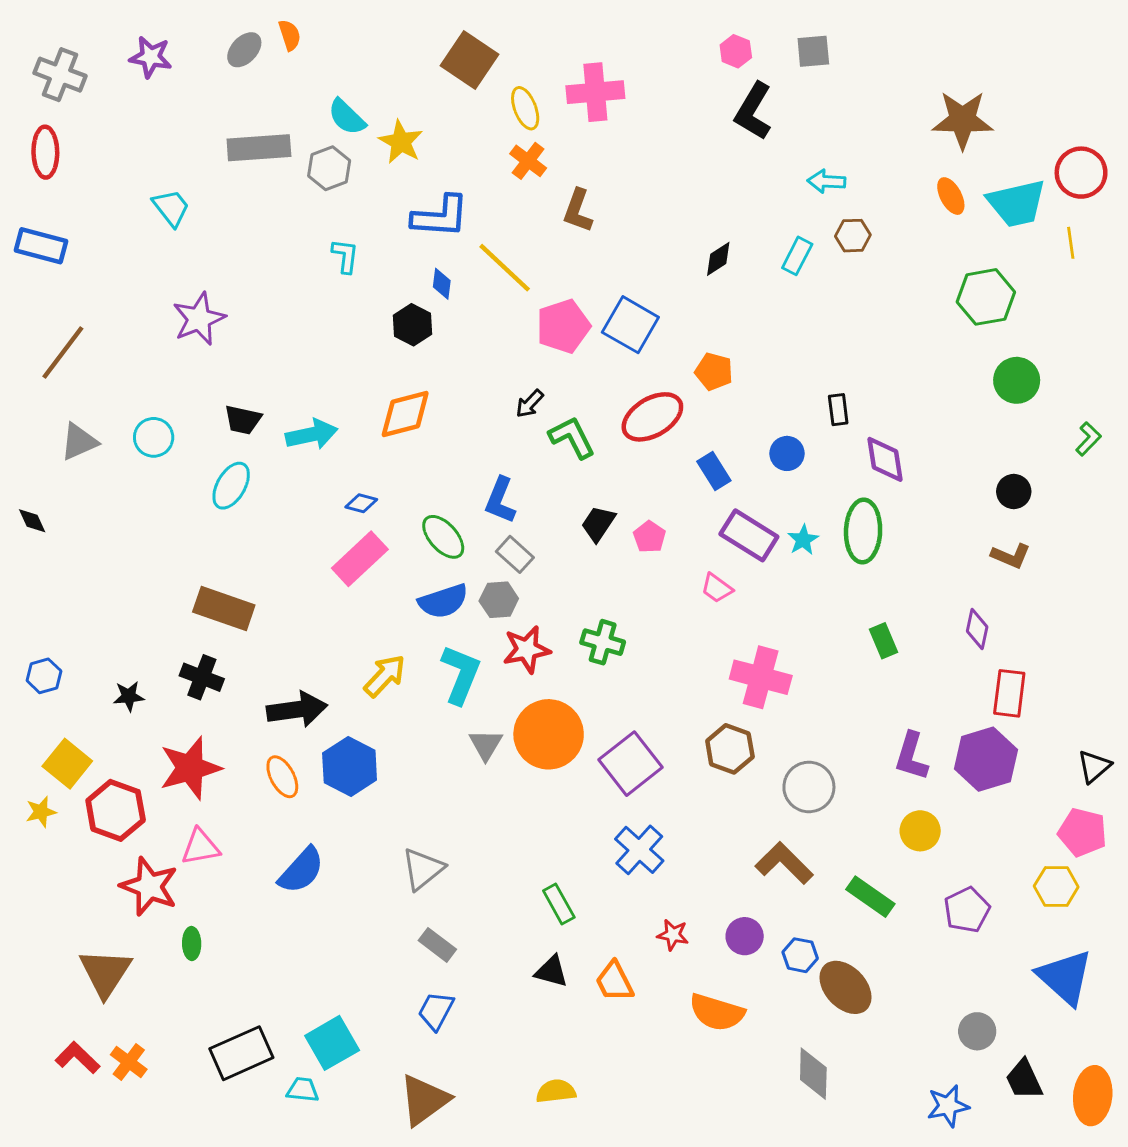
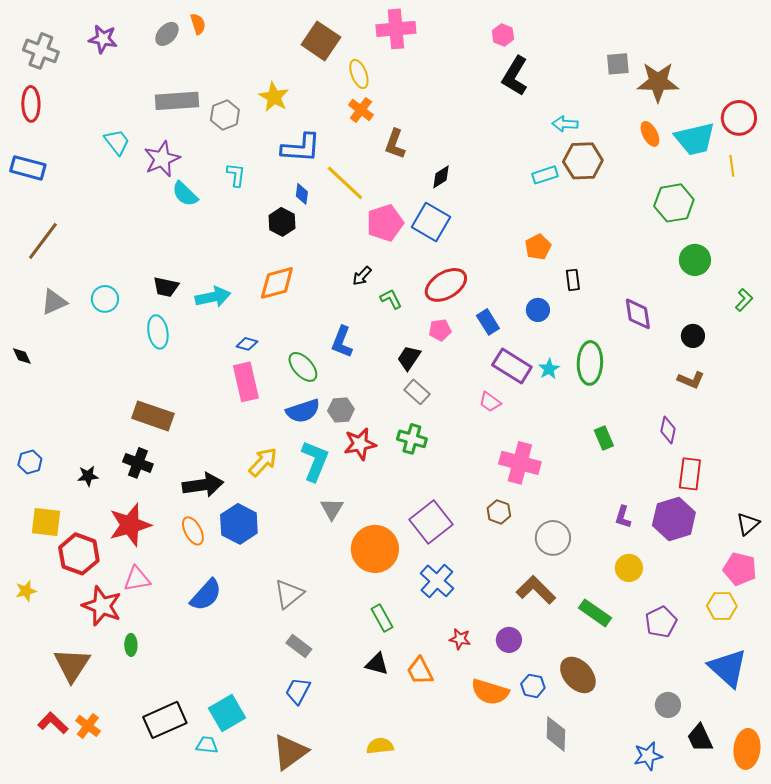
gray square: (813, 51) -> (618, 64), moved
pink cross: (595, 92) -> (396, 29), moved
cyan semicircle: (347, 117) -> (185, 194), moved
brown hexagon: (853, 236) -> (583, 161), size x1.6
cyan rectangle: (797, 256) -> (545, 175), turned 45
black diamond: (718, 259) -> (441, 177), moved
purple star: (199, 319) -> (162, 159), moved
orange pentagon: (714, 372) -> (538, 247), moved, turned 30
green L-shape: (572, 437) -> (391, 299), size x0.7
purple diamond: (885, 459) -> (638, 314), moved
cyan ellipse: (231, 486) -> (158, 332), turned -40
pink pentagon: (649, 537) -> (440, 330), moved, turned 30
gray rectangle: (515, 554) -> (417, 392), moved
pink rectangle: (360, 559) -> (246, 382), turned -60
orange circle: (549, 734) -> (375, 549), moved
brown hexagon: (730, 749) -> (499, 512), size x0.7
purple L-shape: (911, 756) -> (623, 517), size x0.7
yellow square: (67, 764) -> (46, 522), turned -32
yellow star: (41, 812) -> (26, 591), moved
blue hexagon: (800, 955) -> (533, 686), moved

